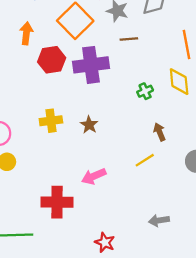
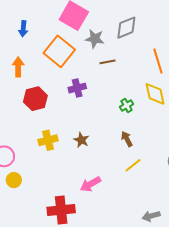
red hexagon: (52, 60) -> (35, 99), moved
purple cross: (91, 65) -> (77, 88), size x0.6
brown arrow: (160, 132) -> (127, 139), moved

